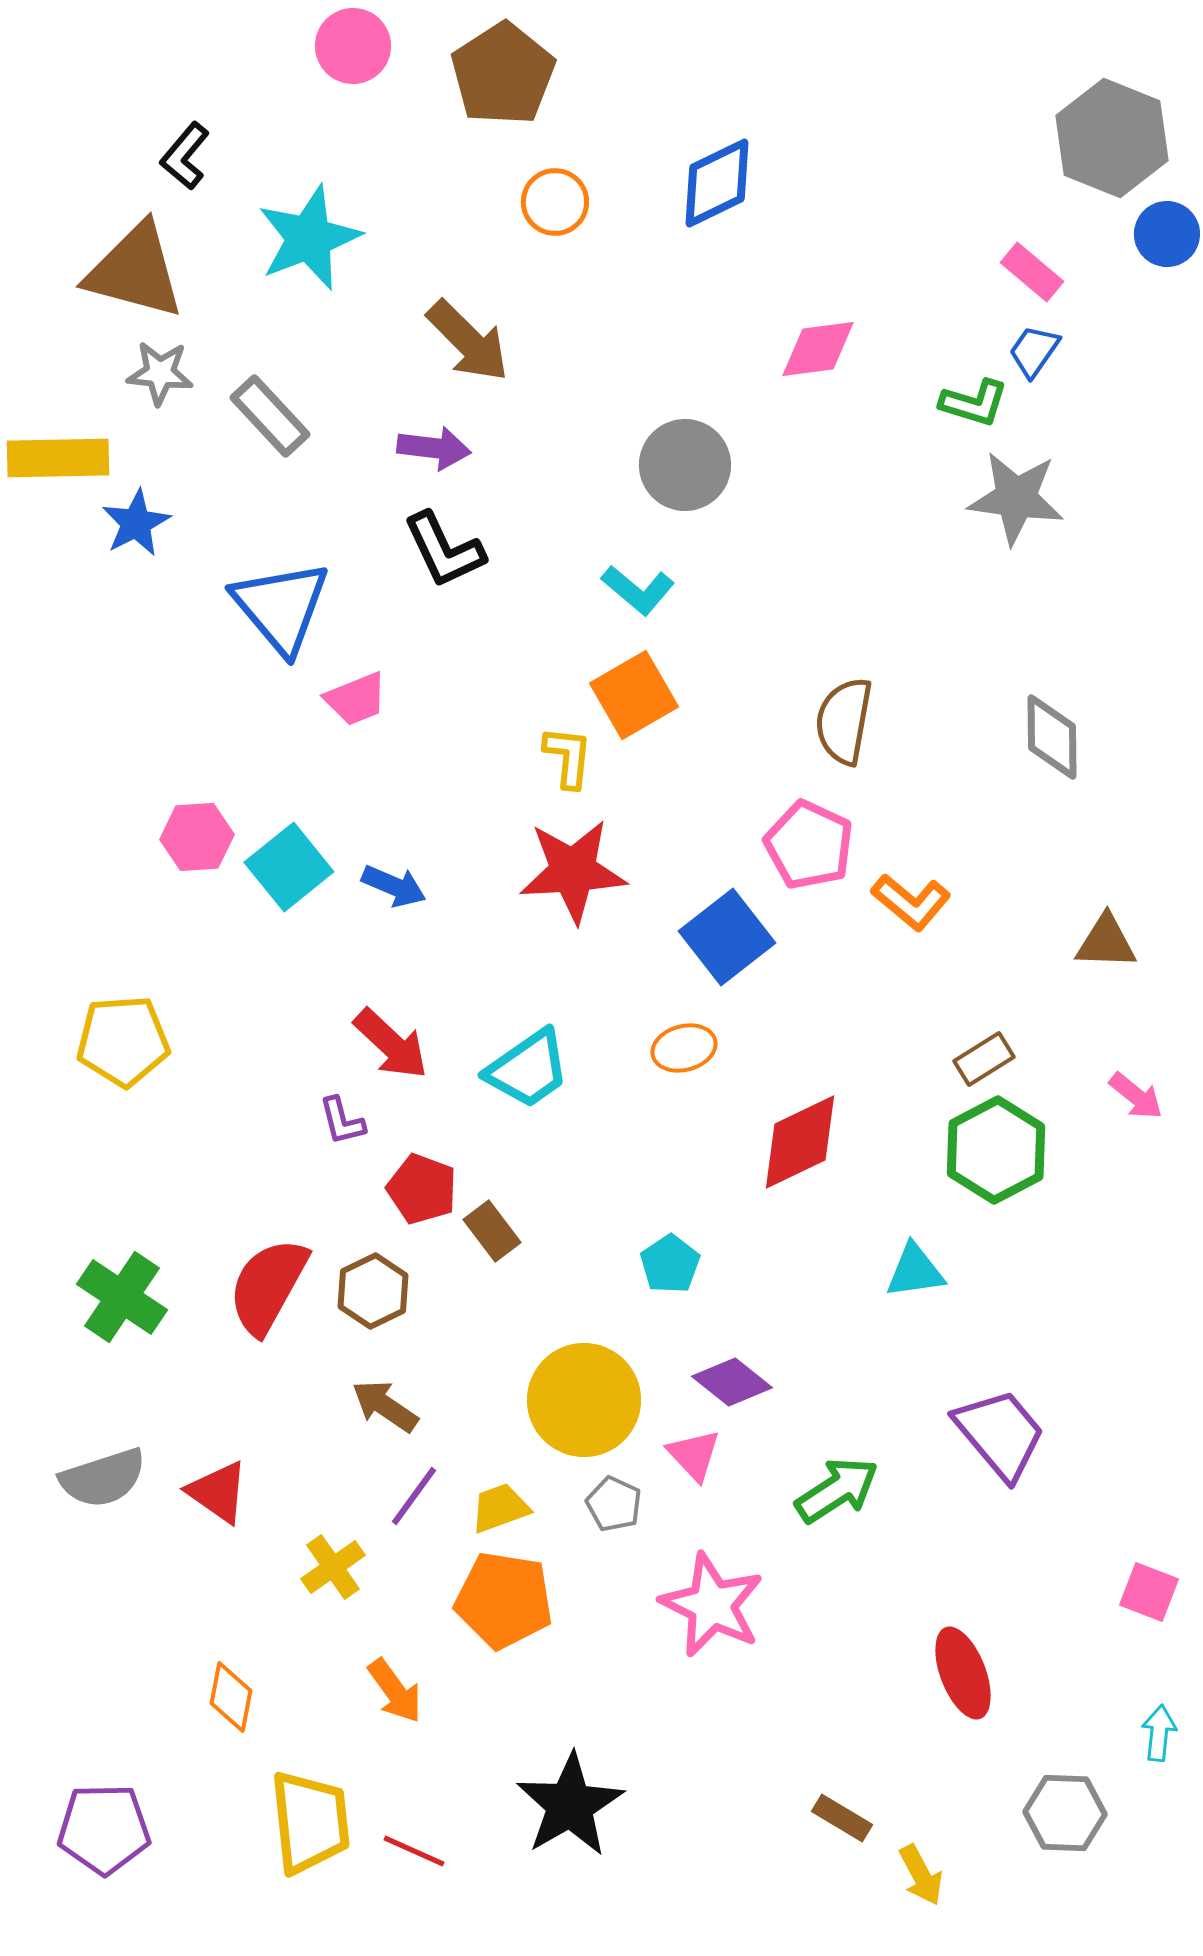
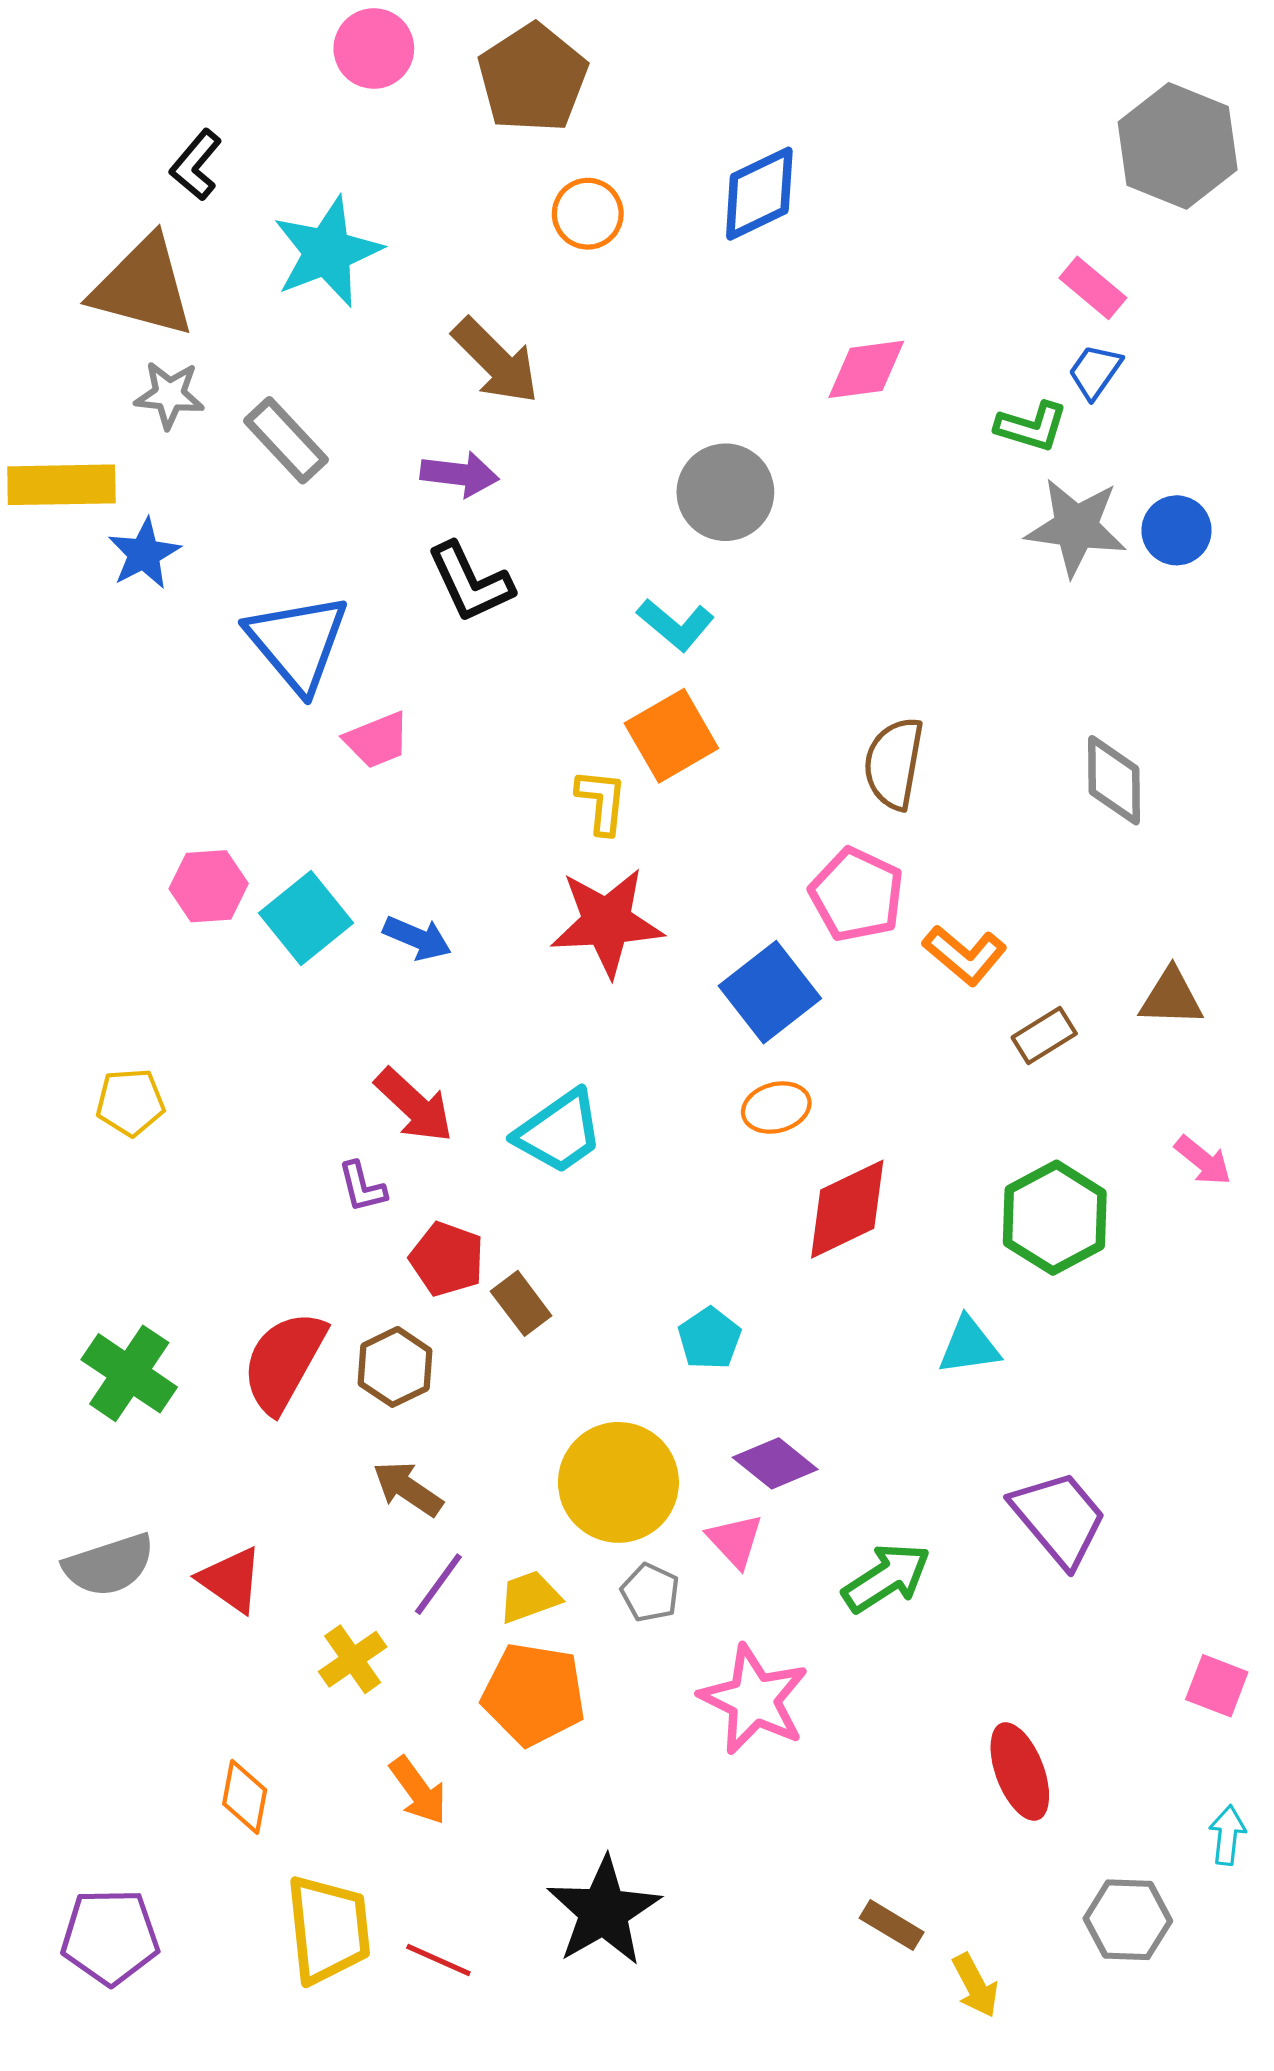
blue circle: (1167, 234) -> (1177, 530), moved
yellow pentagon: (123, 1041) -> (130, 1102), size x0.7
orange ellipse: (684, 1048) -> (776, 1108), moved
brown rectangle: (984, 1059) -> (1044, 1036), moved

